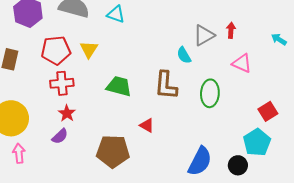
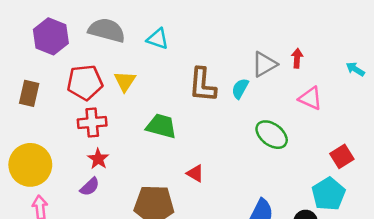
cyan semicircle: (184, 55) -> (240, 89), turned 60
brown L-shape: (166, 85) -> (202, 85), moved
green ellipse: (210, 93) -> (272, 135), turned -56

